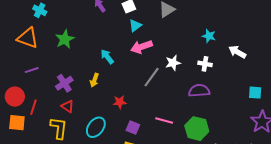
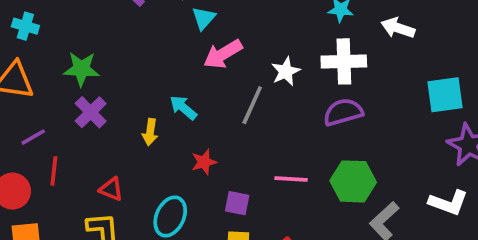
green star: (65, 39) -> (81, 69), turned -30
cyan arrow: (107, 57) -> (183, 108), moved
white cross: (205, 64) -> (344, 61), size x1.6
purple cross: (64, 83) -> (91, 112), moved
cyan square: (255, 93) -> (445, 95), size x1.5
red line: (33, 107) -> (54, 171), moved

